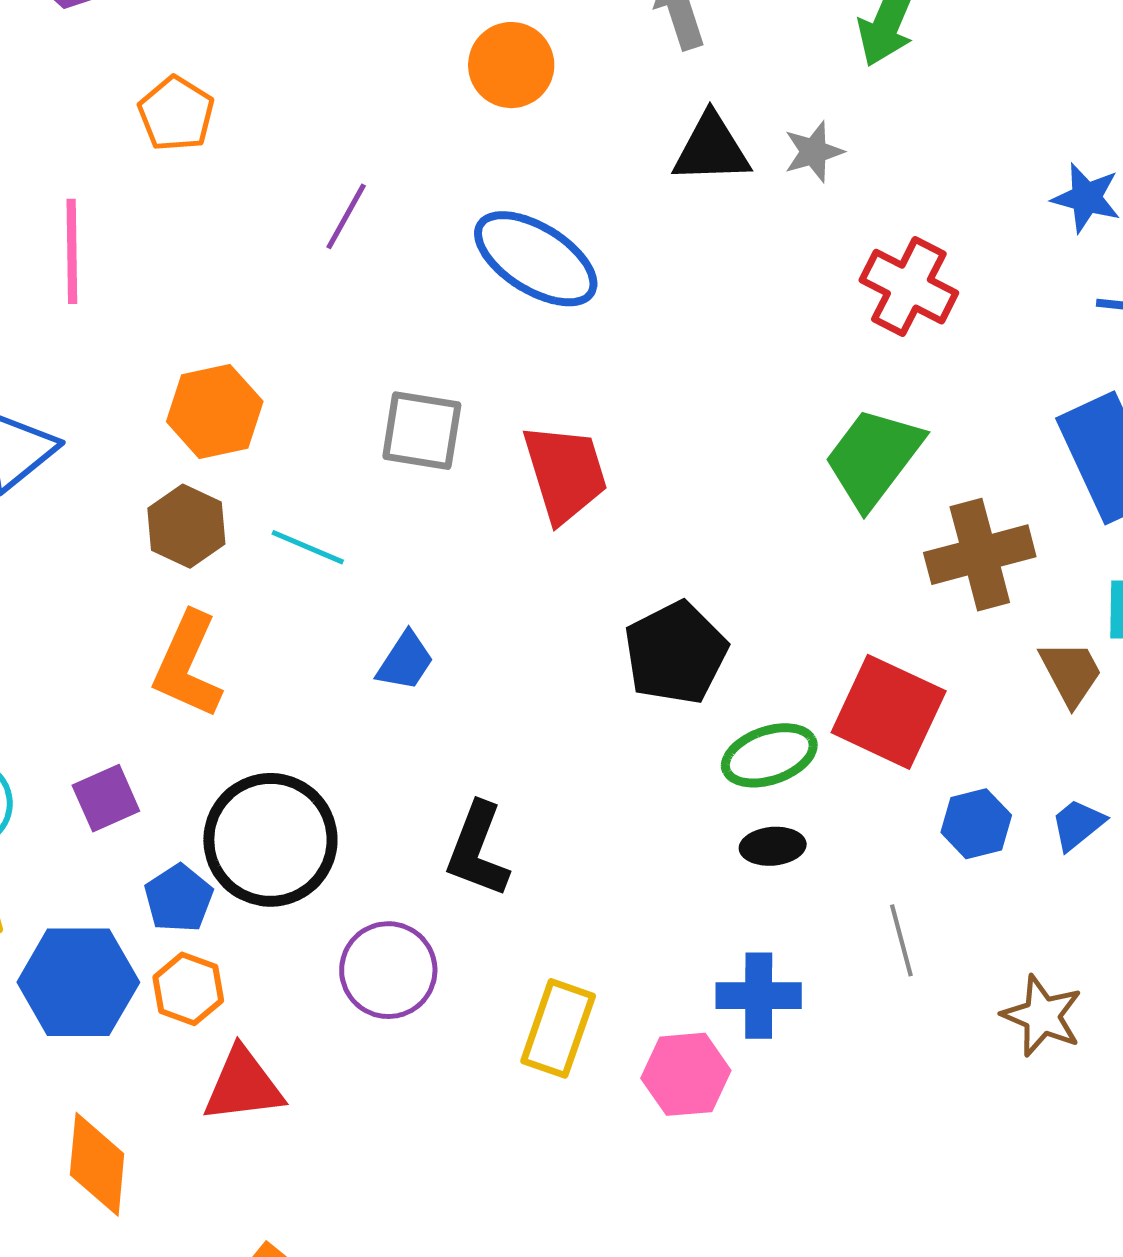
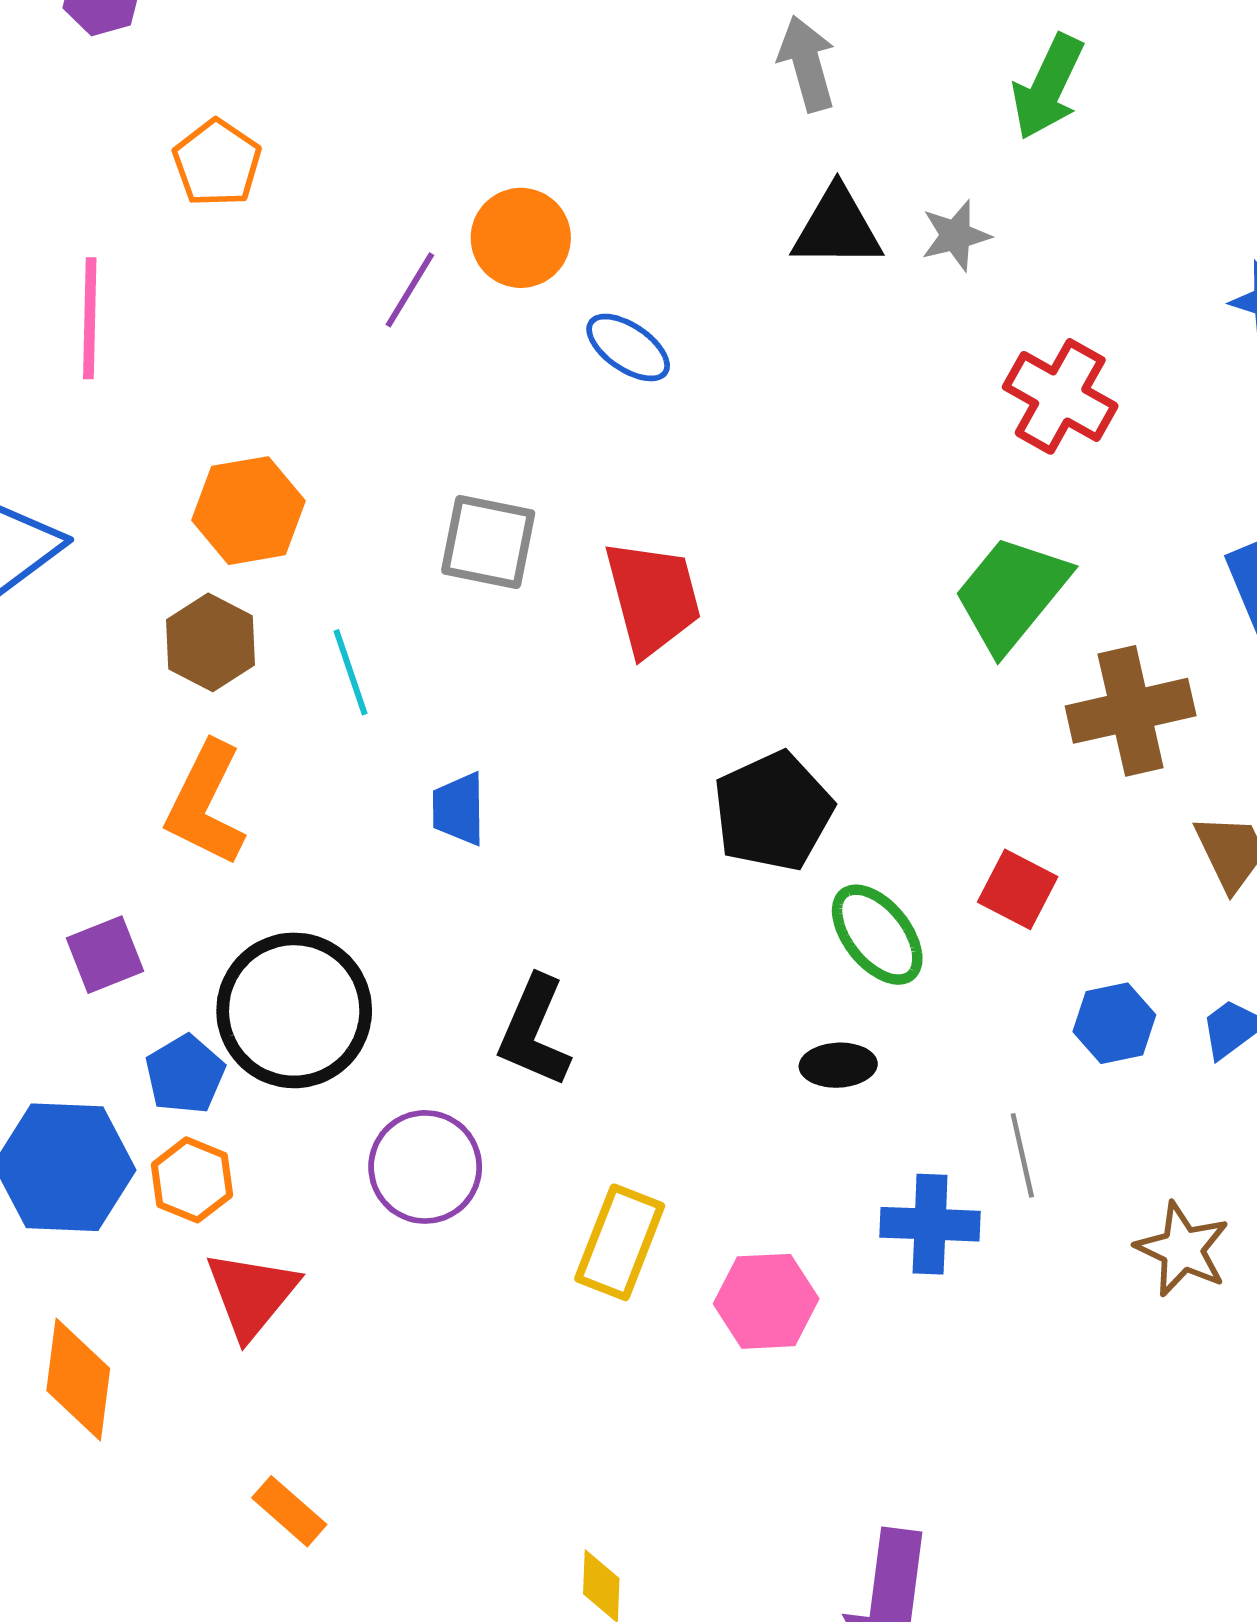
orange circle: (511, 65) -> (521, 238), moved
blue ellipse: (536, 259) -> (628, 347), size x0.6
cyan line: (308, 547) -> (351, 672), turned 46
blue trapezoid: (405, 661) -> (459, 809), turned 144
red square: (889, 712) -> (1018, 889), size x0.6
green ellipse: (769, 755) -> (877, 935), turned 68
black ellipse: (773, 846) -> (838, 1065), moved
blue cross: (759, 996) -> (930, 1224), moved
red triangle: (243, 1085) -> (252, 1294), turned -46

